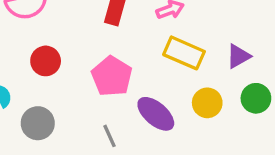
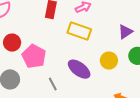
yellow rectangle: (184, 53) -> (79, 31), moved
pink pentagon: (112, 76) -> (34, 56), moved

